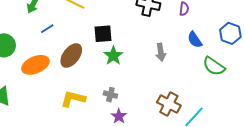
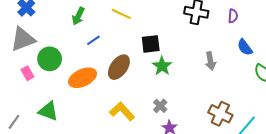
gray cross: (110, 95) -> (160, 106), turned 32
yellow L-shape: (73, 99) -> (122, 111), turned 35

